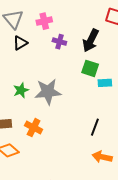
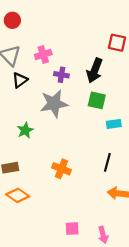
cyan rectangle: (105, 83) -> (114, 124), moved
gray star: (48, 92) -> (54, 104), moved
orange cross: (34, 128) -> (61, 169), moved

